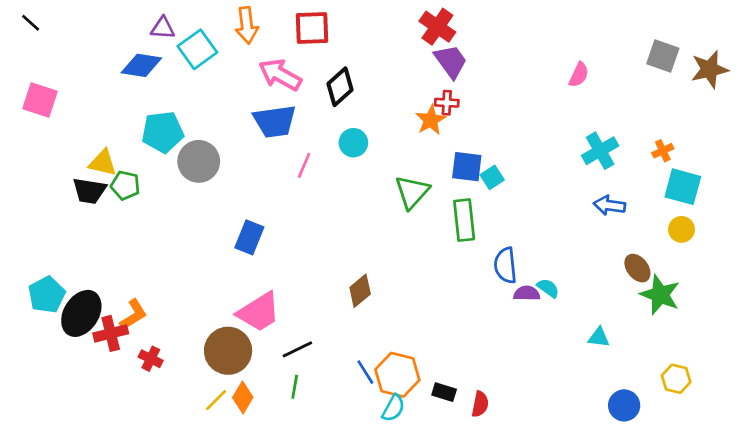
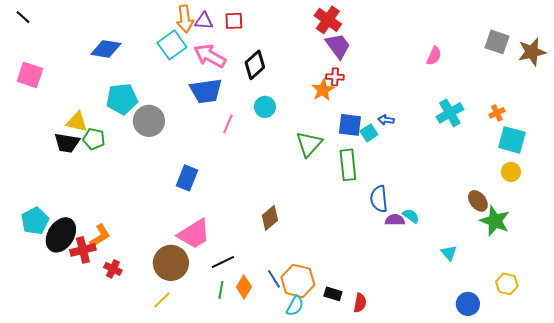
purple triangle: (163, 28) -> (204, 21), moved
red square: (312, 28) -> (234, 21), size x0.7
cyan square: (197, 49) -> (172, 45), moved
blue arrow: (609, 205) -> (386, 120), moved, size x0.7
cyan triangle: (599, 337) -> (449, 253), turned 42
orange diamond: (243, 397) -> (244, 287), moved

